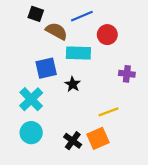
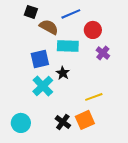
purple cross: (127, 74) -> (103, 53), moved, turned 32
cyan cross: (31, 99) -> (43, 86), moved
cyan circle: (31, 133) -> (21, 123), moved

